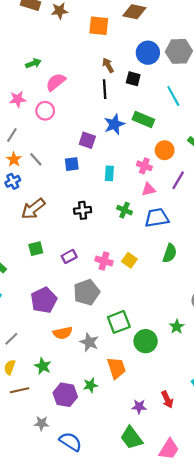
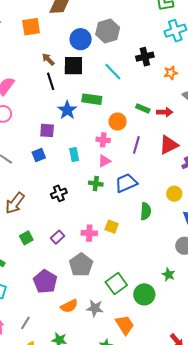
black square: (133, 79) -> (73, 66), size x1.5
pink triangle: (149, 189) -> (104, 161), moved

